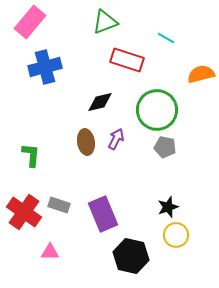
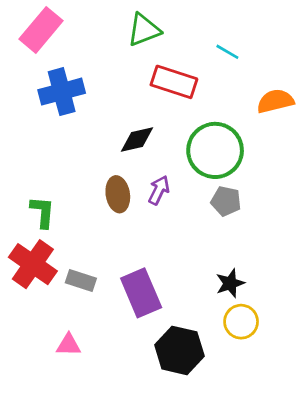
red cross: (24, 212) -> (33, 264), moved

